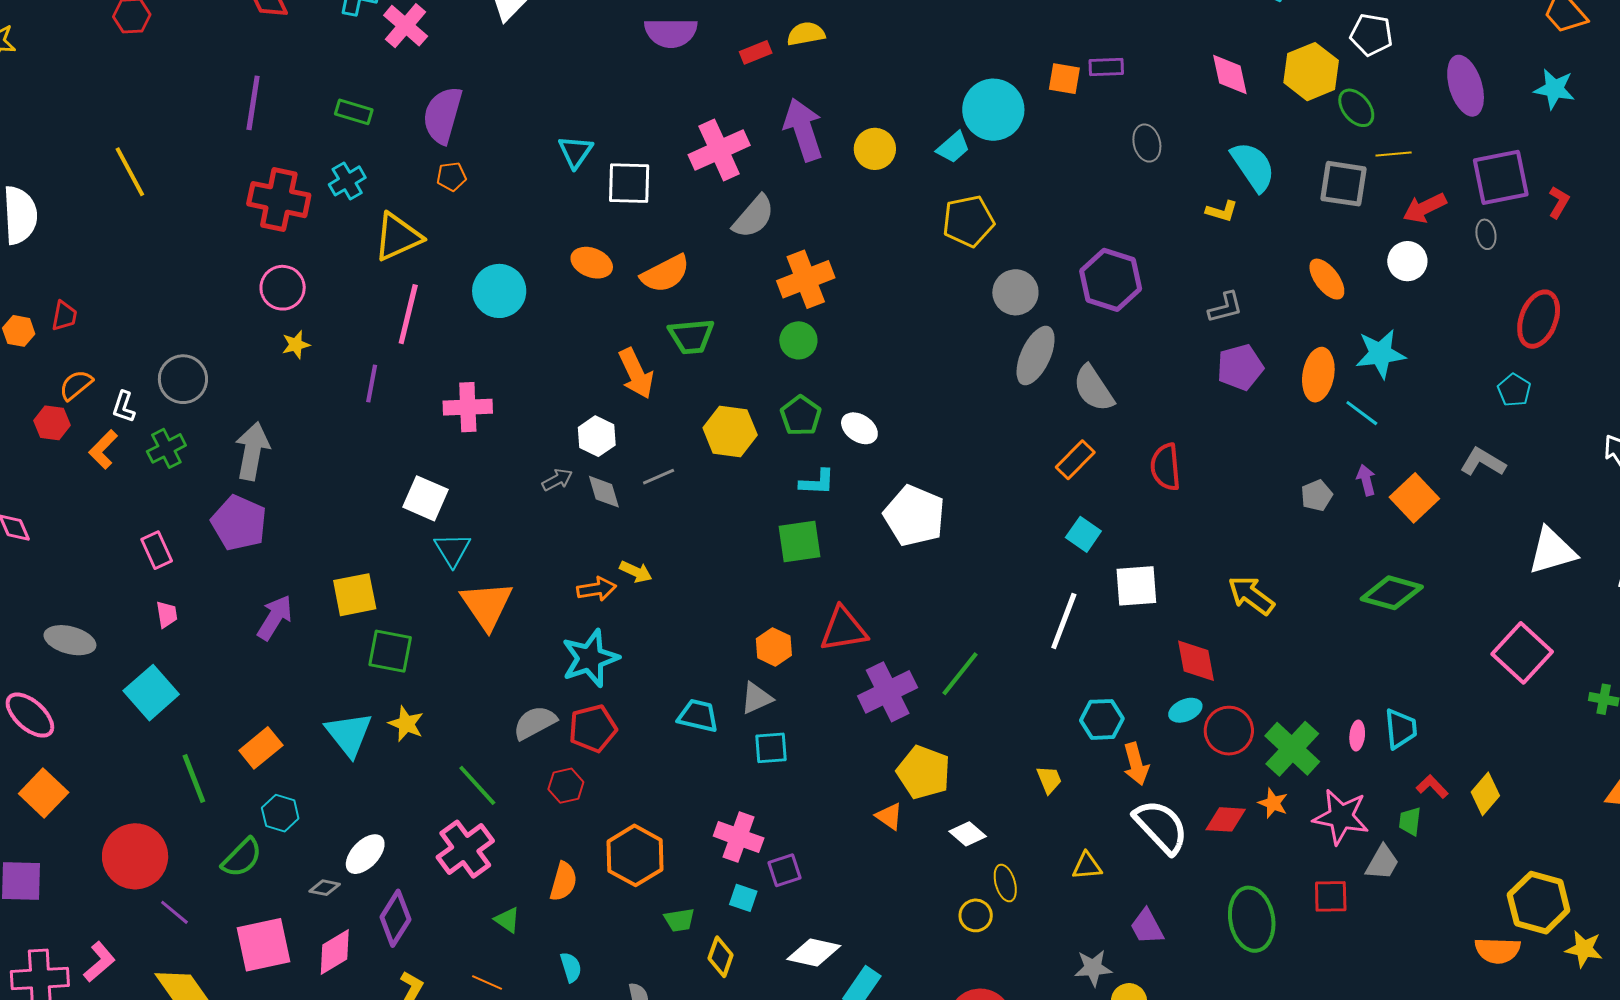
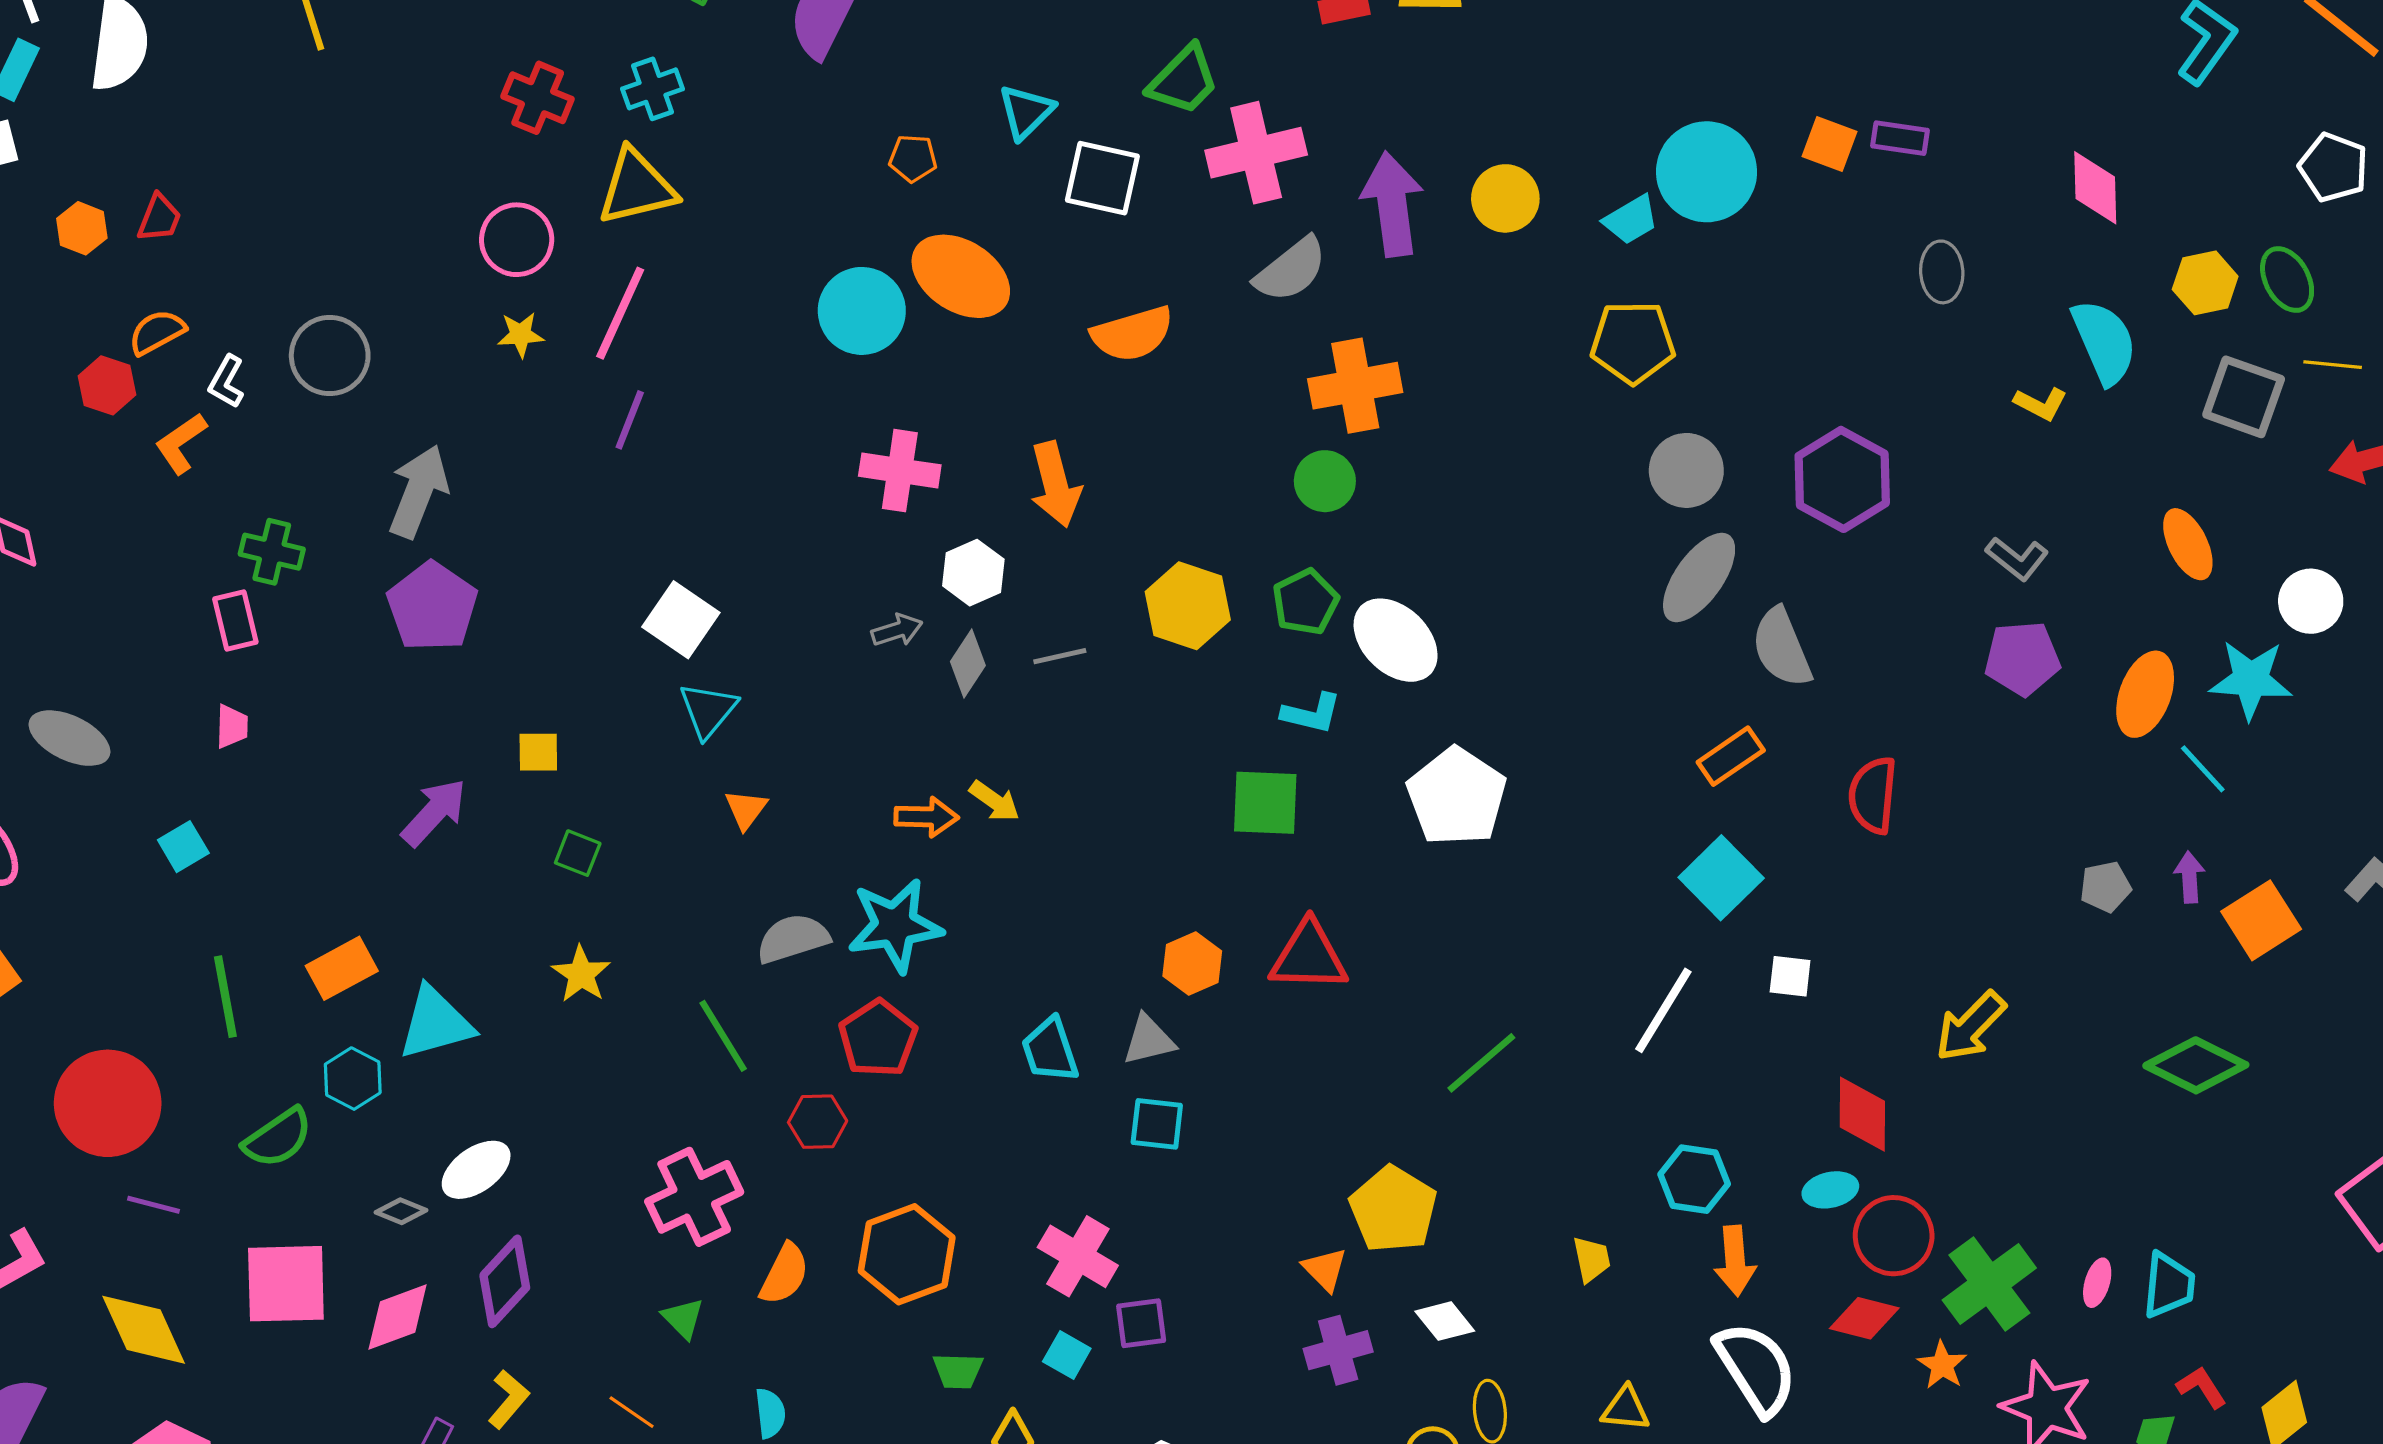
yellow hexagon: (1311, 72) -> (2205, 283), moved, size x0.7
purple arrow: (803, 130) -> (1392, 204), moved
orange pentagon: (451, 177) -> (913, 158), moved
red cross: (279, 200) -> (538, 98), size x0.7
yellow triangle: (398, 237) -> (637, 187), moved
white circle: (1407, 261) -> (2311, 601), moved
orange ellipse: (592, 263) -> (961, 276), moved, size x1.5
gray L-shape: (1225, 307) -> (2017, 558), turned 42
pink line: (408, 314) -> (620, 313), moved
green trapezoid: (691, 336) -> (1183, 80), moved, turned -51
pink cross: (468, 407) -> (900, 471), moved
white ellipse: (859, 428) -> (1396, 640), size x1.5
green cross: (166, 448) -> (272, 552), moved, turned 30
gray diamond: (604, 492) -> (968, 664), turned 39
purple pentagon: (239, 523) -> (432, 607), moved
cyan square: (1083, 534) -> (1721, 878), size x1.4
white square: (1136, 586) -> (1790, 976), size x0.6
yellow square: (355, 595) -> (538, 752), size x0.6
yellow arrow: (1251, 595) -> (1970, 1026), turned -93
orange triangle: (487, 605) -> (746, 809), size x0.5
purple arrow: (275, 618) -> (434, 812), moved
green square: (390, 651) -> (578, 853), size x0.6
purple cross: (888, 692) -> (1338, 1350), moved, size x0.7
cyan square: (151, 693) -> (183, 847), size x0.6
cyan trapezoid: (698, 716) -> (1050, 1050), turned -132
gray semicircle: (535, 723) -> (793, 939), moved
red pentagon: (593, 728) -> (878, 1038), turned -30
cyan triangle: (349, 734) -> (435, 1023), moved, turned 42
green line: (477, 785) -> (723, 1036), moved
red diamond: (1226, 819) -> (1864, 1318), moved
pink cross: (465, 849) -> (694, 1197), moved
purple line: (174, 912) -> (153, 1205), turned -36

